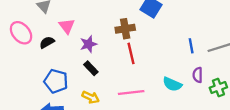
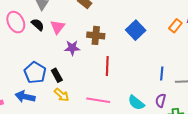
brown cross: (125, 29) -> (96, 35), moved
black semicircle: (47, 42) -> (38, 25), moved, turned 56
black rectangle: (91, 68) -> (57, 75), moved

